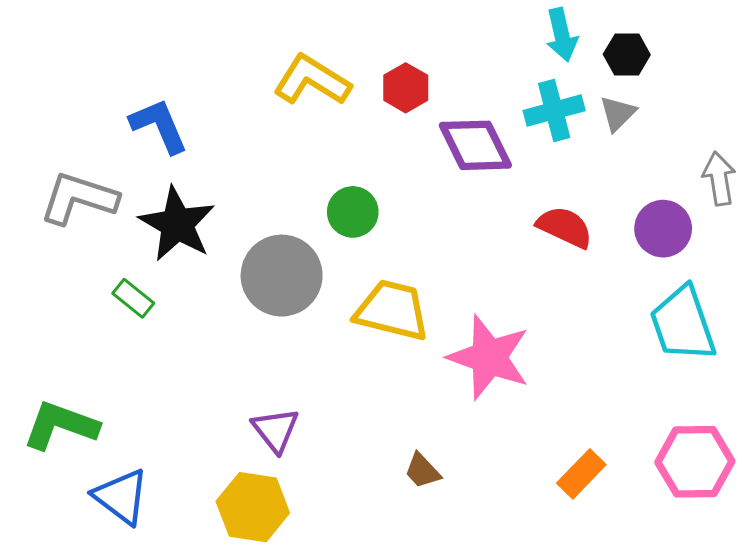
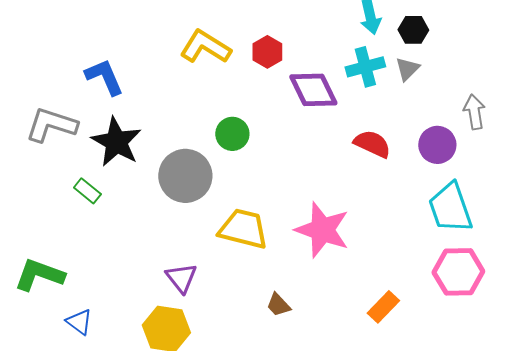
yellow trapezoid: (392, 310) -> (243, 229), moved
pink hexagon: (695, 462) -> (458, 272), moved
blue triangle: (121, 497) -> (79, 322), size x0.7

